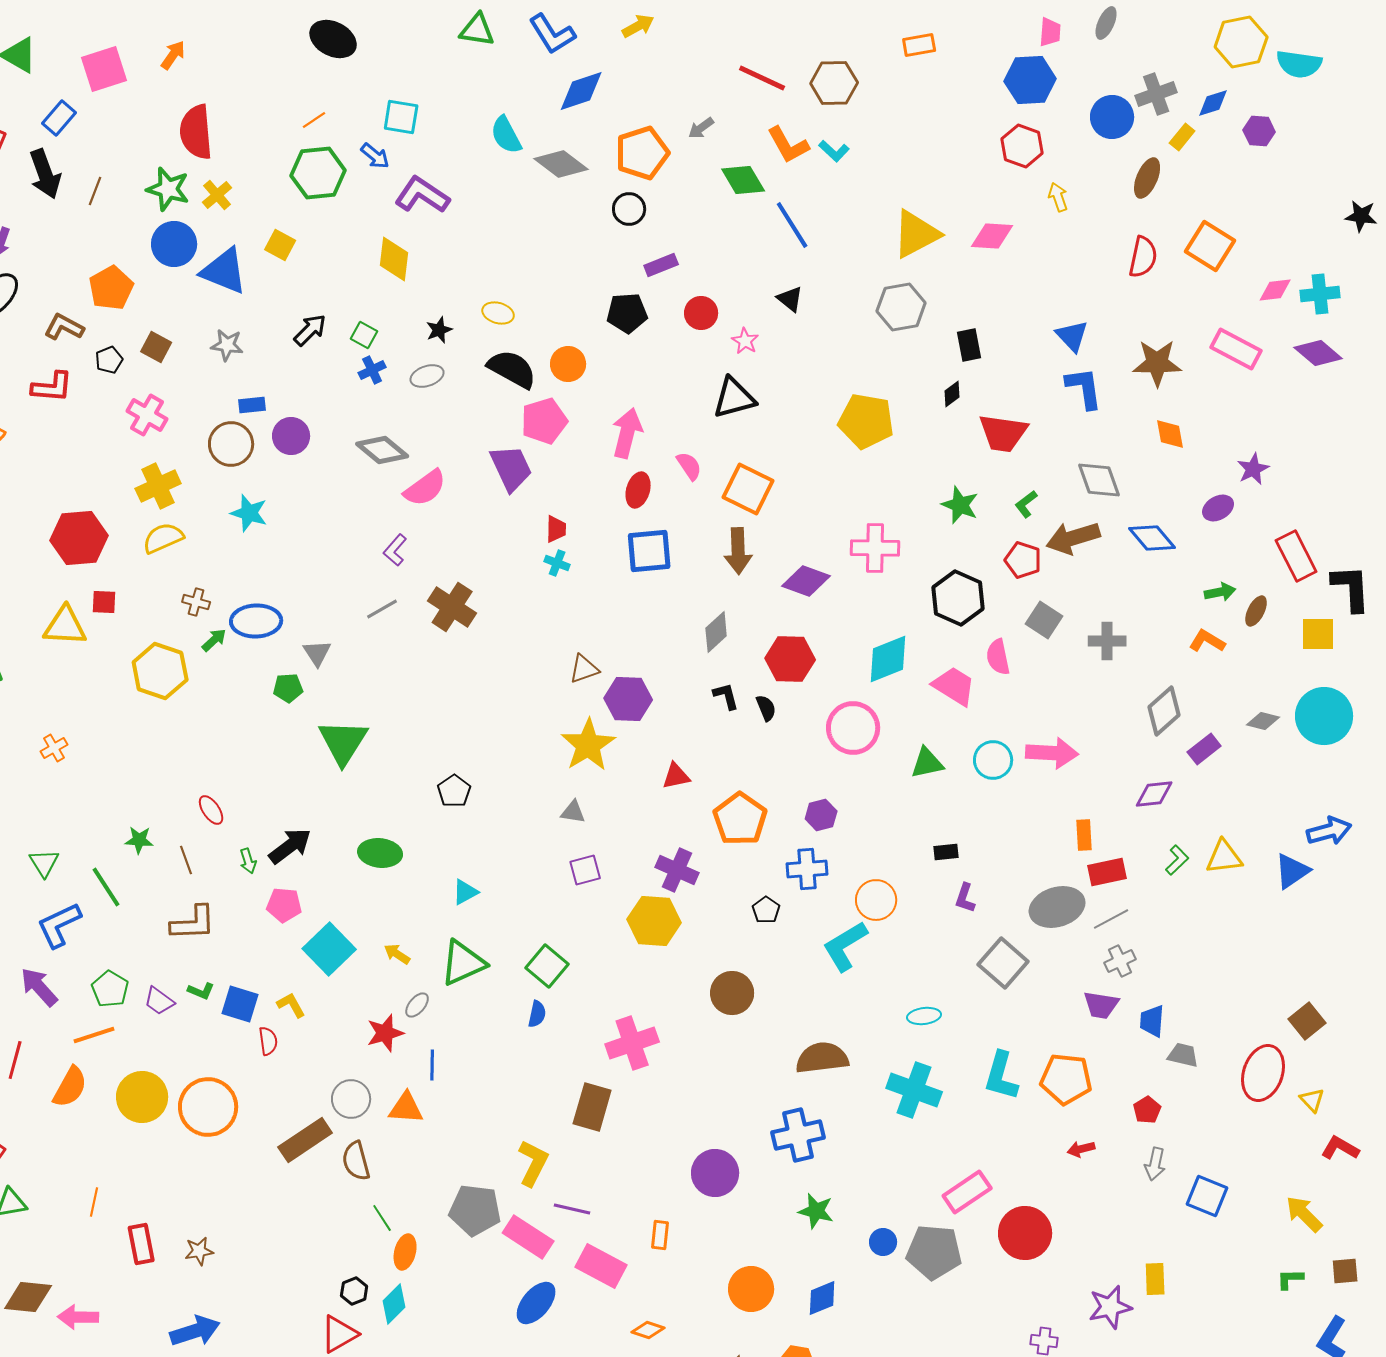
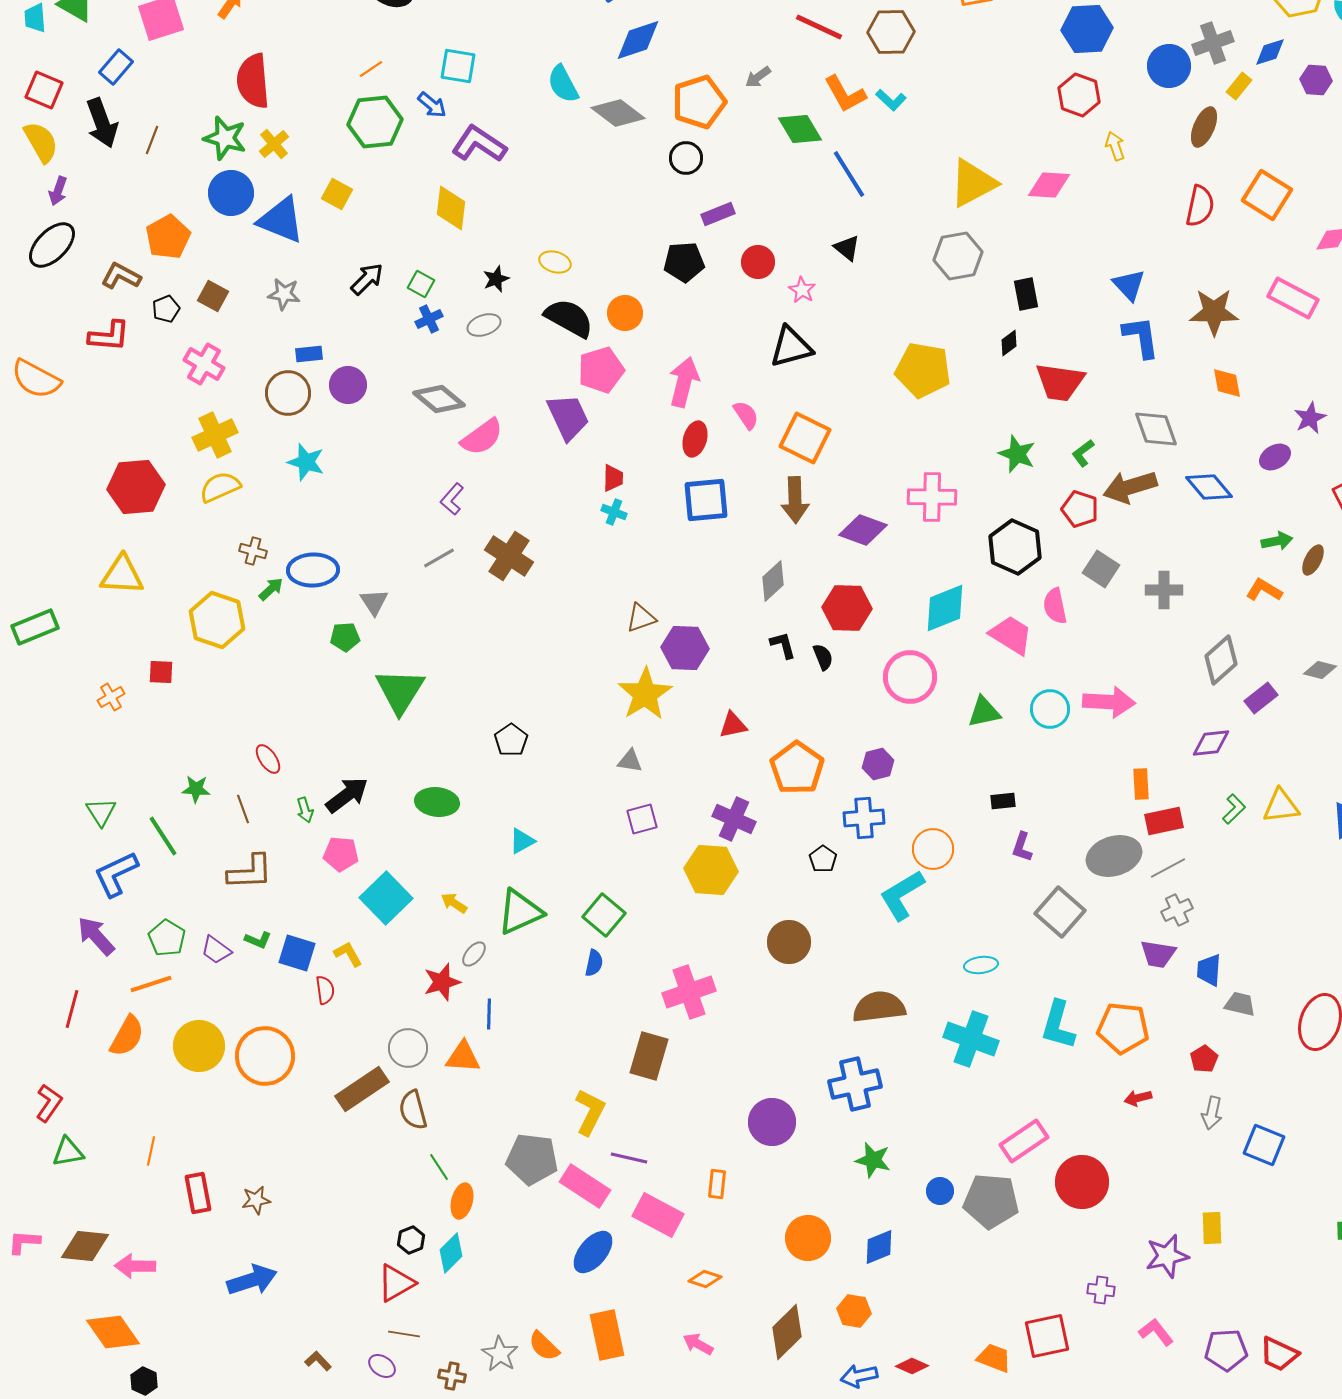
red square: (104, 602) -> (161, 672), moved

